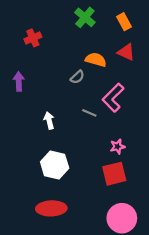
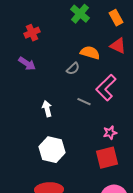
purple arrow: (19, 81) -> (27, 64), moved, turned 126

